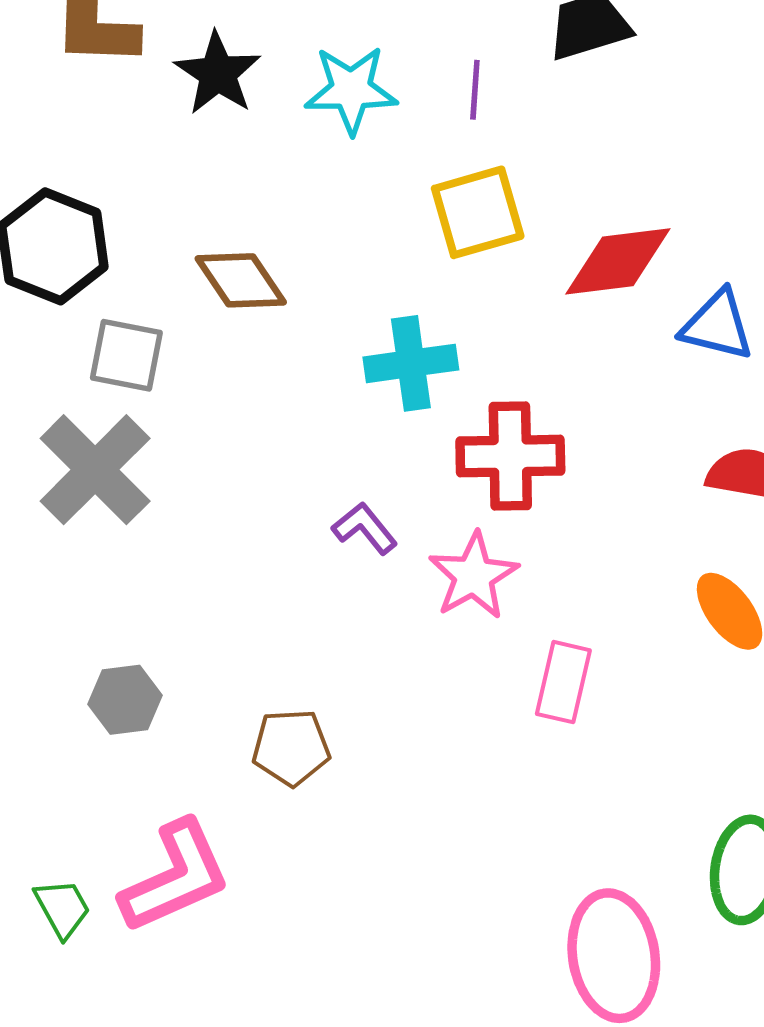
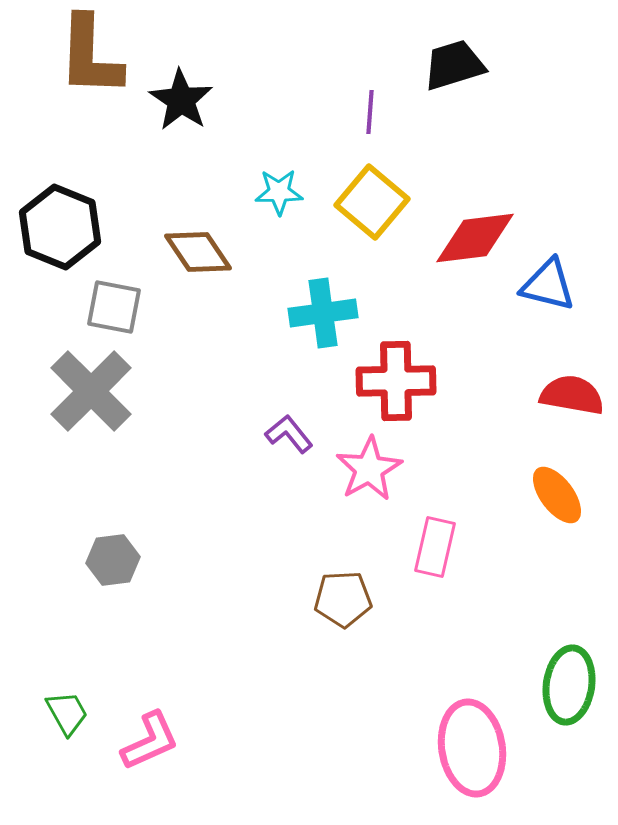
cyan star: (351, 90) -> (279, 192), moved, size x0.7
yellow square: (478, 212) -> (372, 202), turned -34
brown pentagon: (291, 747) -> (343, 599), moved
pink L-shape: (175, 877) -> (150, 741), moved, size x0.7

